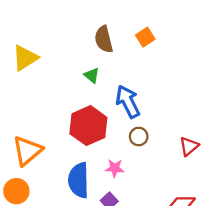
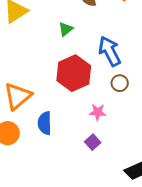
green triangle: (92, 75) -> (66, 29), moved, turned 42
blue semicircle: (79, 180) -> (45, 123), moved, size x0.7

